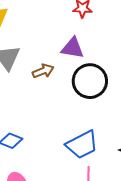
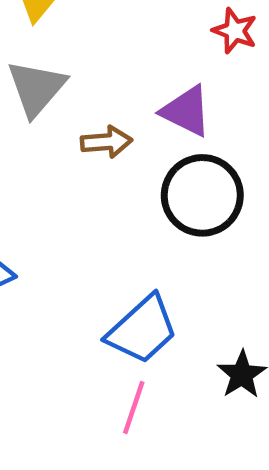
blue trapezoid: (82, 145) -> (142, 330), turned -32

